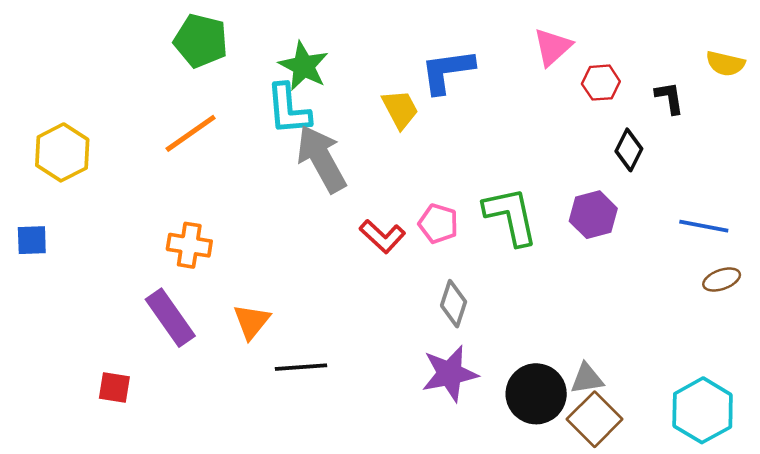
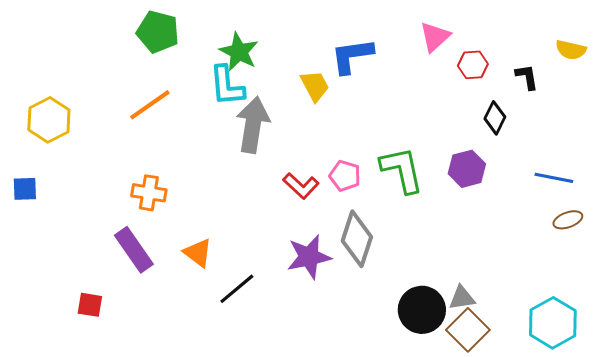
gray arrow: (321, 159) -> (253, 125), turned 38
gray diamond: (454, 304) -> (357, 239), size x1.5
orange triangle: (252, 321) -> (198, 253), turned -32
black line: (301, 367) -> (237, 289), turned -36
purple star: (450, 374) -> (309, 257), moved

